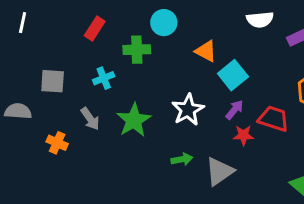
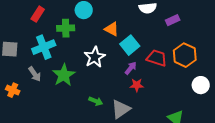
cyan cross: (104, 78) -> (44, 47), size x1.6
white star: (188, 110) -> (95, 57), moved
red trapezoid: (274, 119) -> (157, 58), moved
green arrow: (182, 159) -> (96, 101), turned 32

